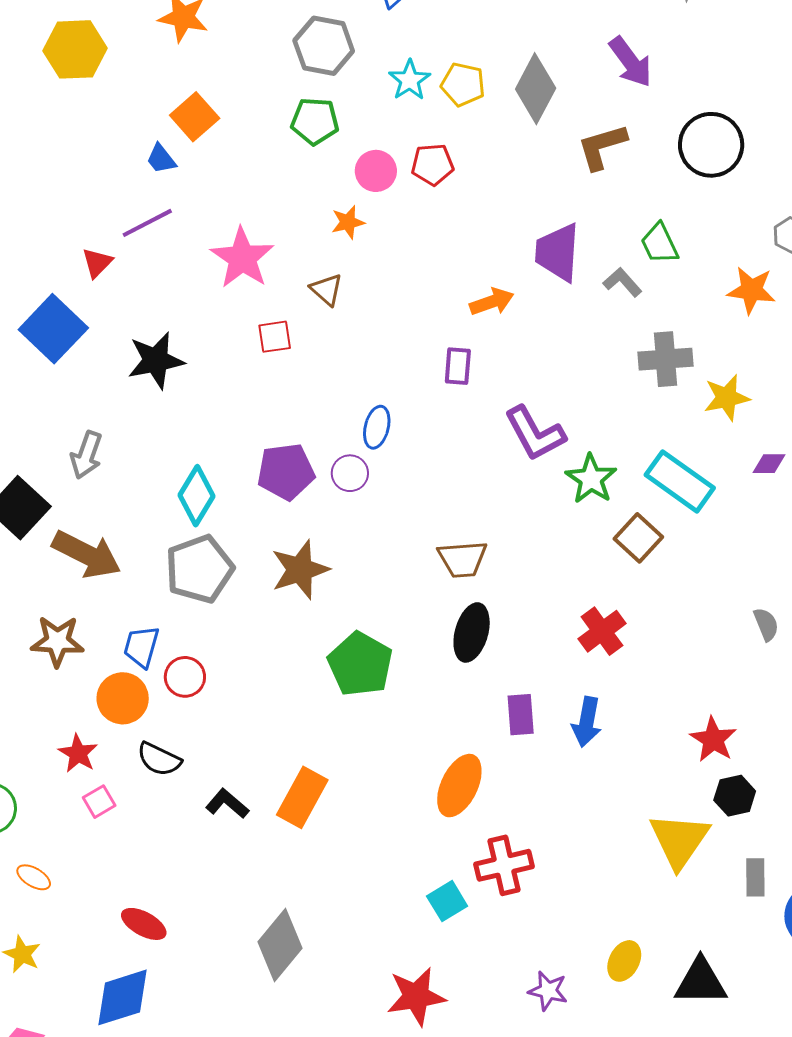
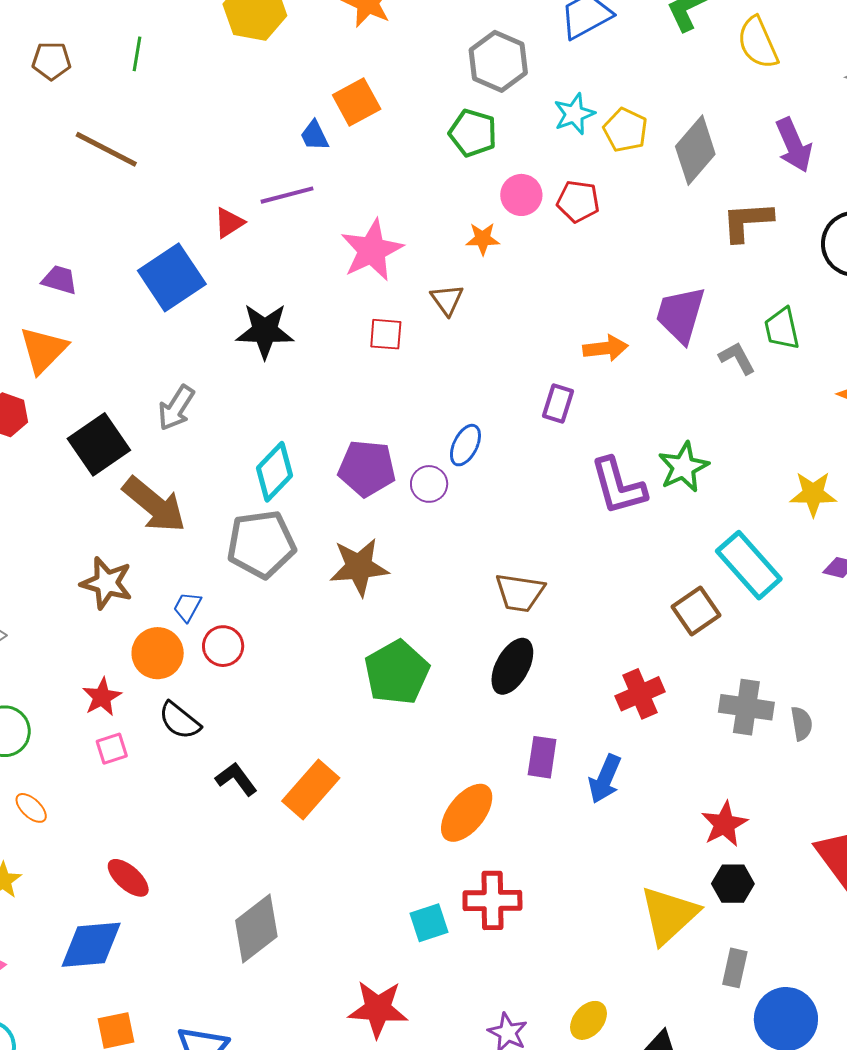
gray cross: (666, 359) -> (746, 707), moved
green star: (591, 479) -> (684, 467), moved
blue trapezoid: (141, 647) -> (187, 607), size x0.7

